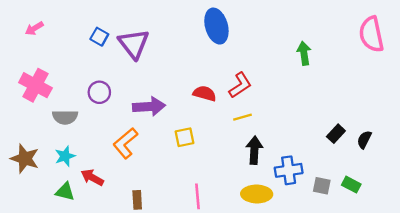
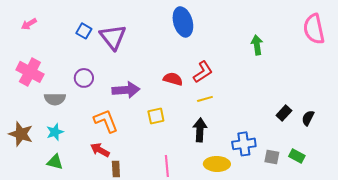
orange L-shape: (125, 143) -> (106, 121), turned 108
black arrow: (254, 150) -> (200, 130), moved
red arrow: (92, 177) -> (100, 150), moved

